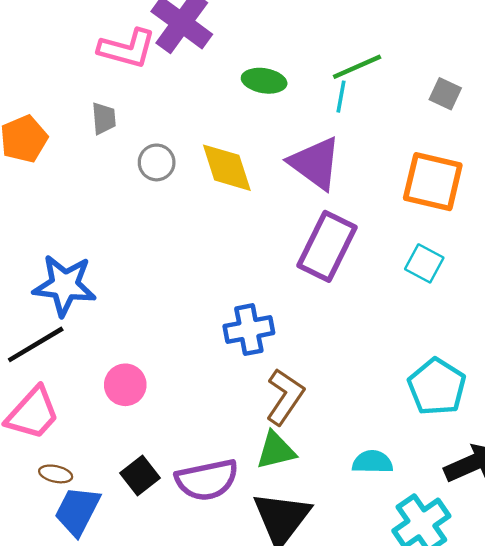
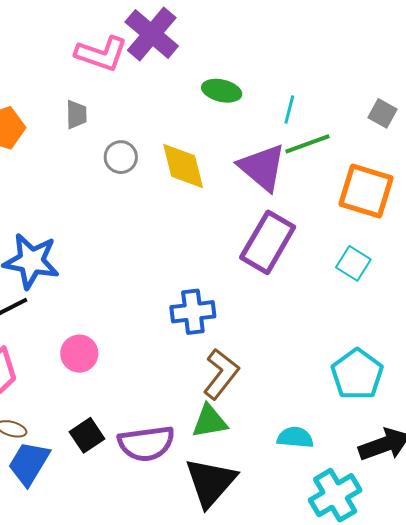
green line: (357, 67) -> (307, 144), moved

